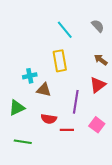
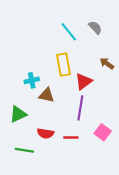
gray semicircle: (98, 26) -> (95, 28), moved
red triangle: (98, 85) -> (84, 81), moved
red semicircle: (49, 119) -> (45, 133), moved

